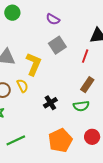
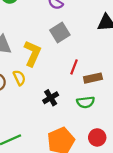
red line: (85, 56) -> (74, 67), moved
brown rectangle: (87, 85) -> (93, 78), turned 42

